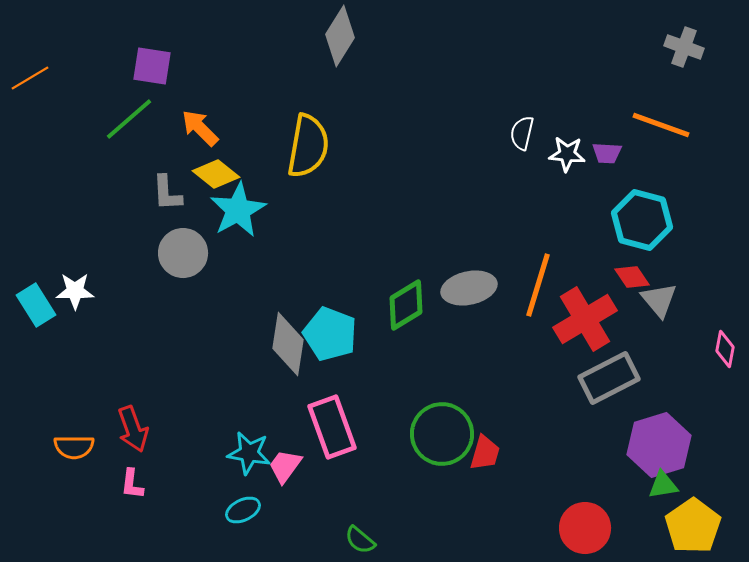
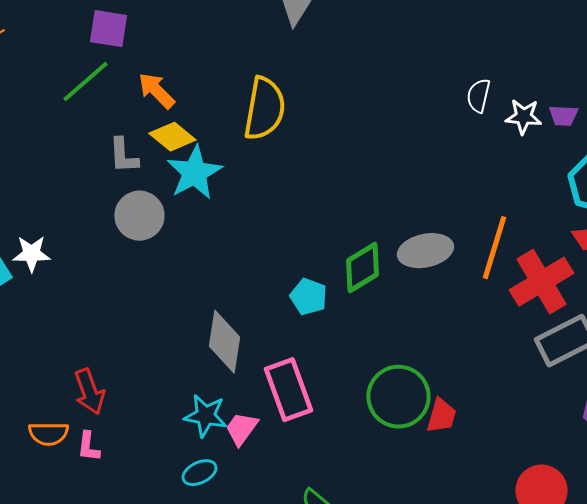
cyan pentagon: (330, 334) -> (308, 297), moved, size x0.7
gray diamond: (288, 344) -> (224, 342), moved
orange semicircle: (74, 447) -> (48, 434), moved

